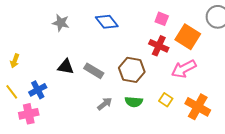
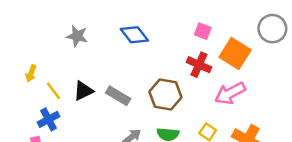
yellow arrow: (15, 61) -> (31, 73), moved
black triangle: (66, 67) -> (83, 91), turned -36
yellow line: (12, 92) -> (53, 91), moved

